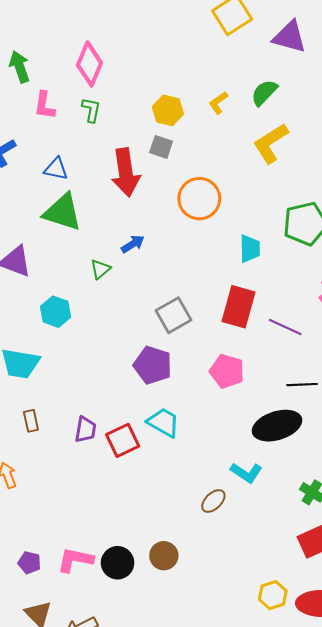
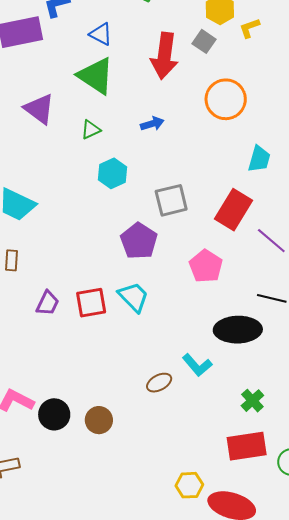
yellow L-shape: (218, 103) -> (249, 28), moved
green triangle: (100, 269) -> (91, 130), moved
cyan hexagon: (56, 312) -> (113, 173), moved
purple trapezoid: (86, 429) -> (48, 303), moved

